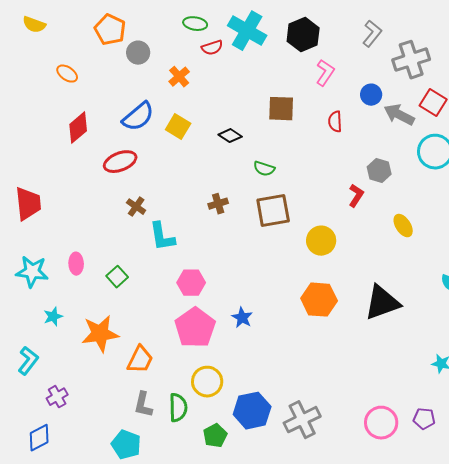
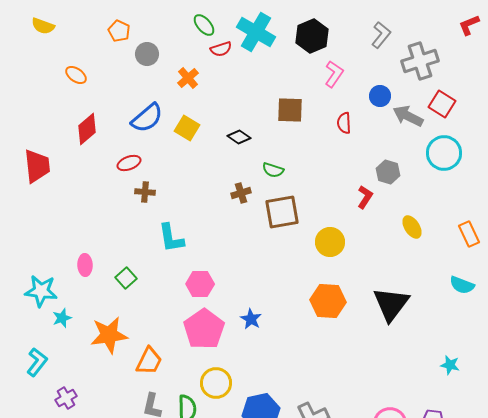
green ellipse: (195, 24) -> (204, 25), turned 40
orange pentagon: (110, 30) -> (119, 31), size x0.7
red ellipse: (120, 162) -> (129, 163), size x0.7
red trapezoid: (28, 204) -> (37, 166), moved
brown cross: (218, 204) -> (241, 193), moved
brown cross: (136, 207) -> (145, 192), moved, turned -30
cyan star: (32, 272) -> (41, 291), moved
black triangle: (382, 303) -> (391, 304), turned -33

